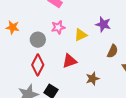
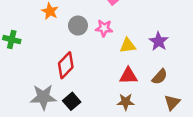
gray circle: (38, 40) -> (78, 26), moved
red triangle: (70, 61) -> (128, 76), moved

